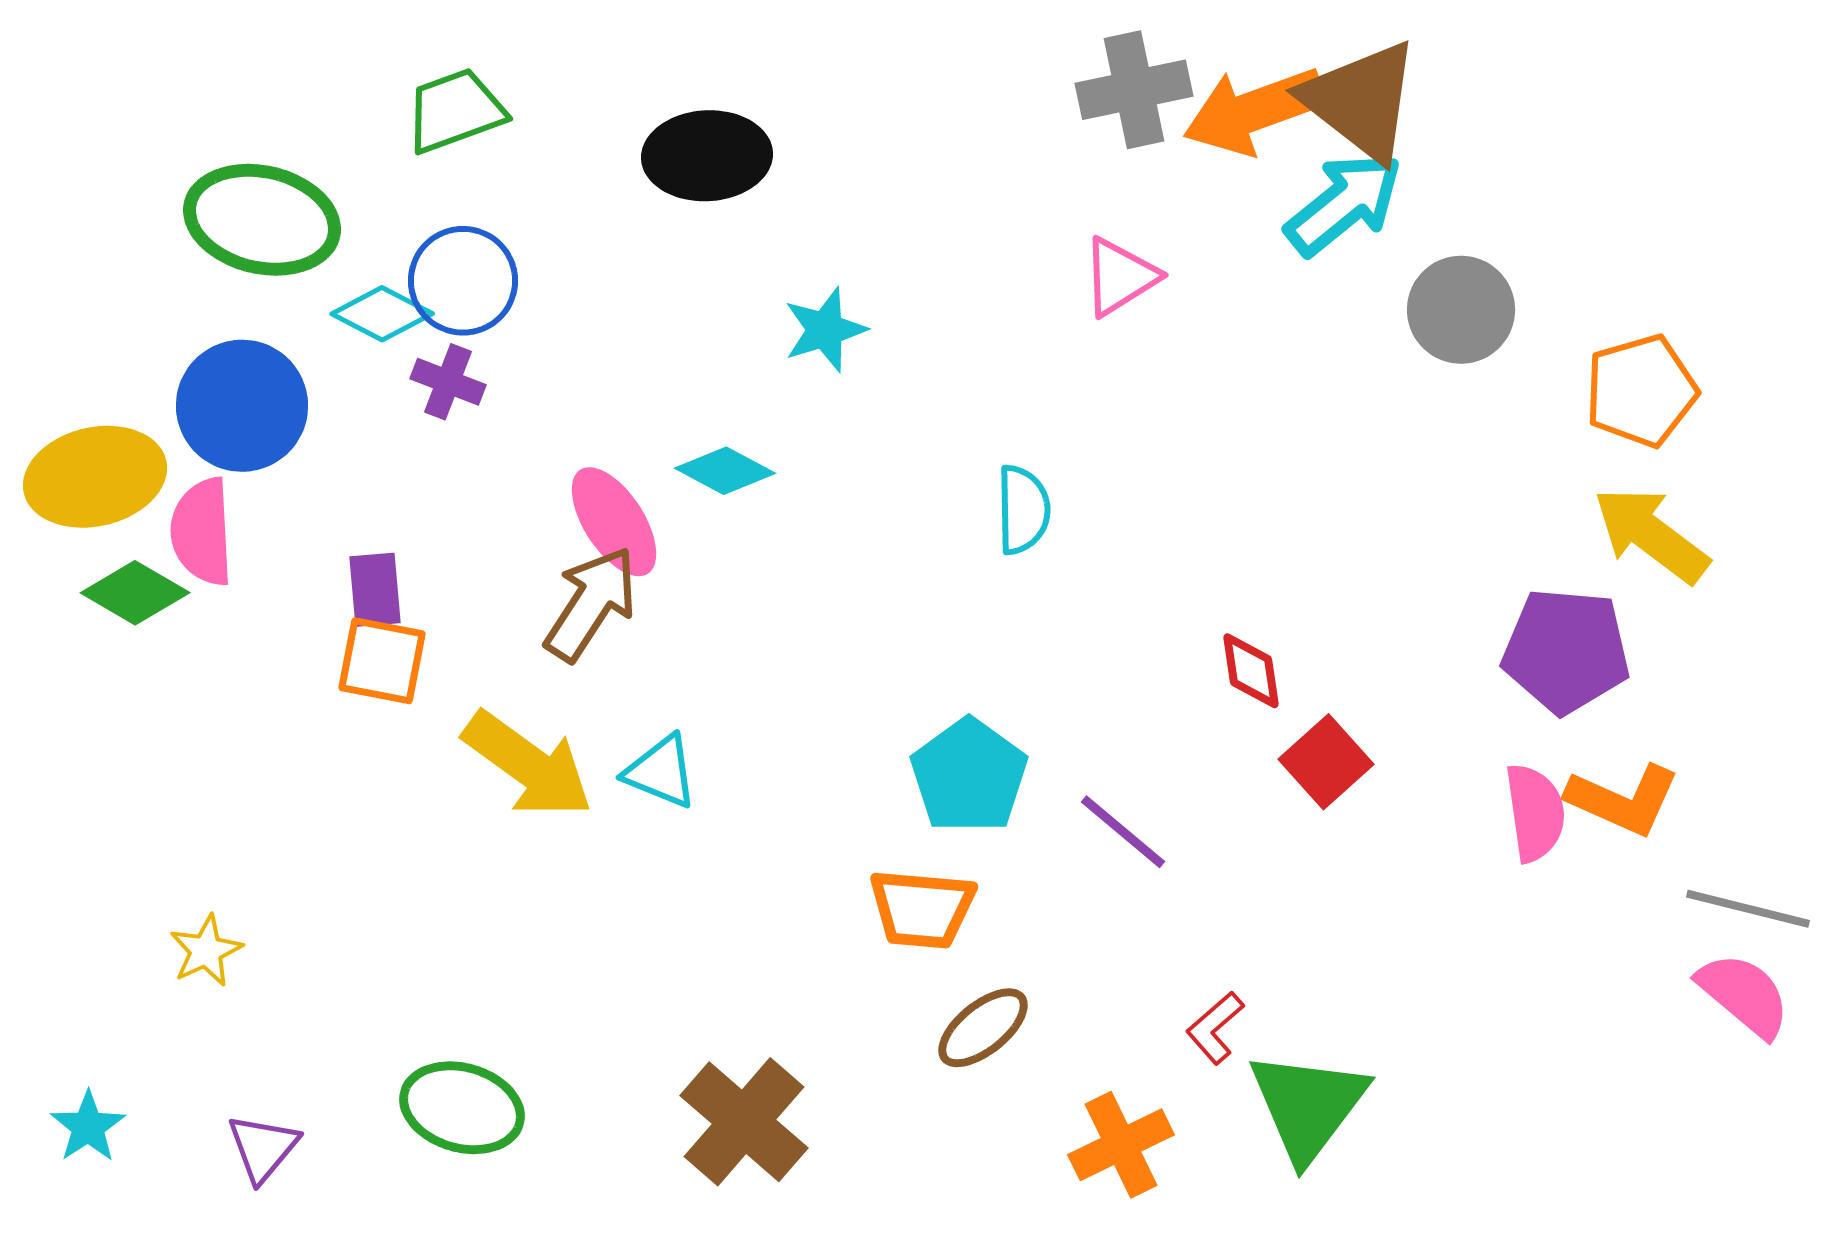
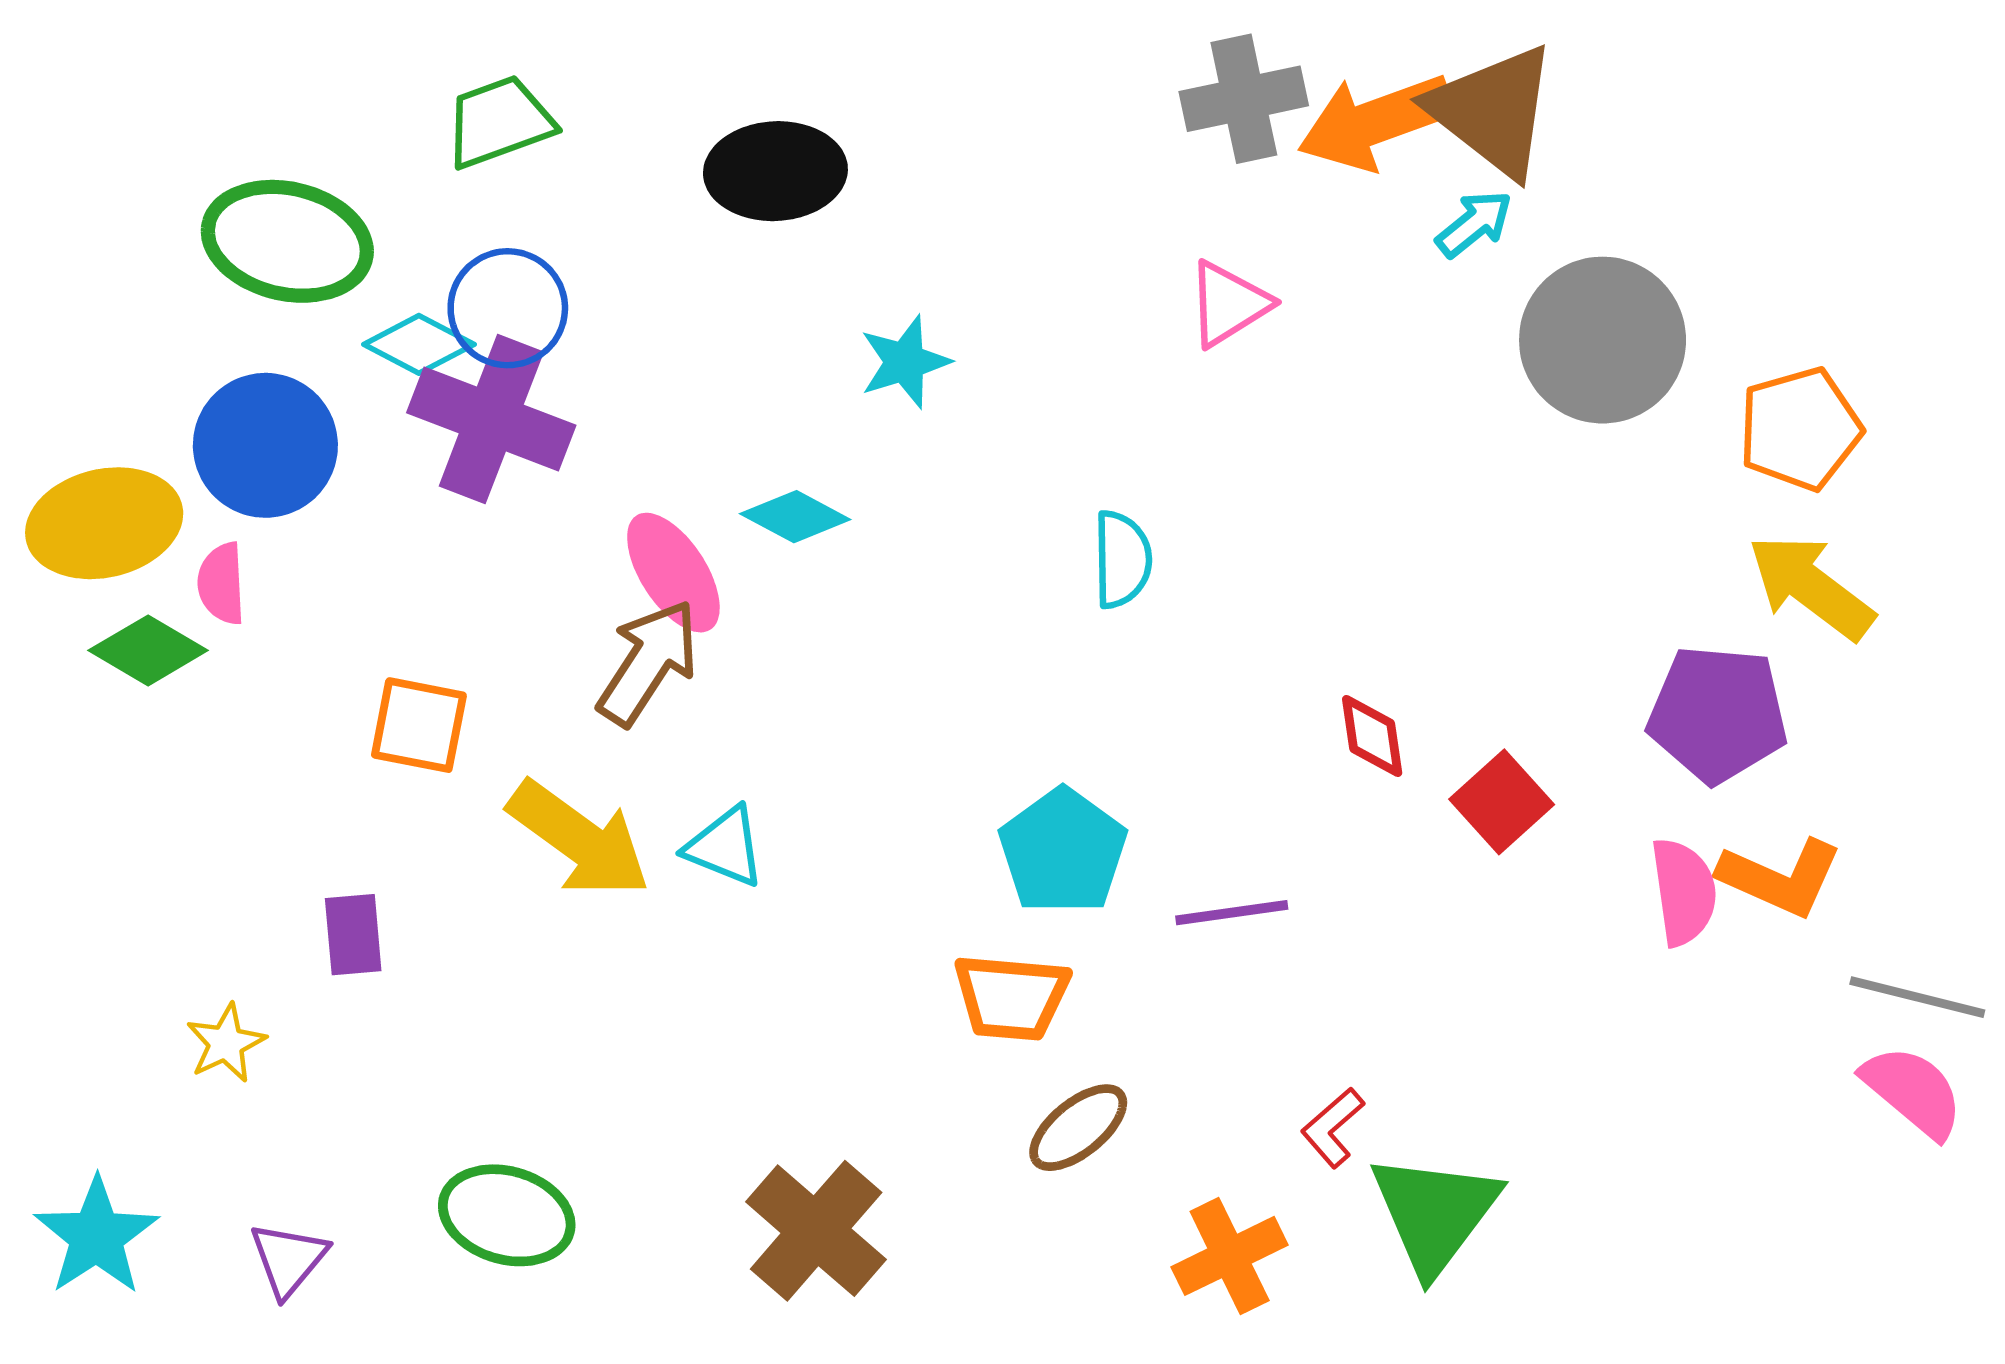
cyan arrow: (1344, 204) -> (1474, 224), size x0.6
gray circle: (1461, 310) -> (1603, 340), size x1.4
purple cross: (448, 382) -> (491, 419), size x2.0
pink semicircle: (202, 532) -> (222, 584), size x0.7
purple rectangle: (375, 590) -> (353, 935), moved
red square: (1326, 762) -> (1502, 802), moved
purple line: (1123, 832) -> (1232, 913), turned -48
cyan star: (88, 1127) -> (96, 1236), size x1.5

